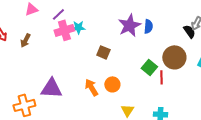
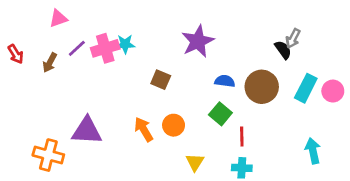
purple line: (58, 14) -> (77, 48), moved
blue semicircle: (148, 26) -> (225, 81), moved, turned -88
green square: (149, 67) -> (220, 114), moved
red line: (161, 77) -> (242, 137), moved
orange cross: (24, 105) -> (48, 155), turned 30

